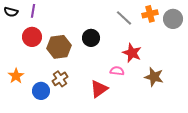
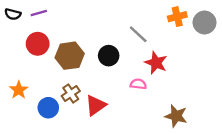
purple line: (33, 11) -> (39, 13), turned 64
gray line: (124, 18) -> (138, 34), moved
black circle: (91, 38) -> (109, 56), moved
brown star: (154, 77) -> (176, 116), moved
red triangle: (99, 89) -> (96, 105), moved

